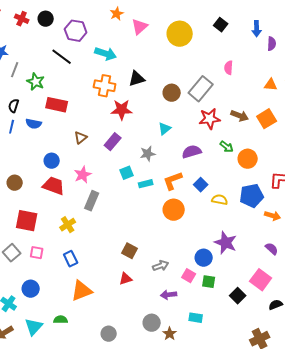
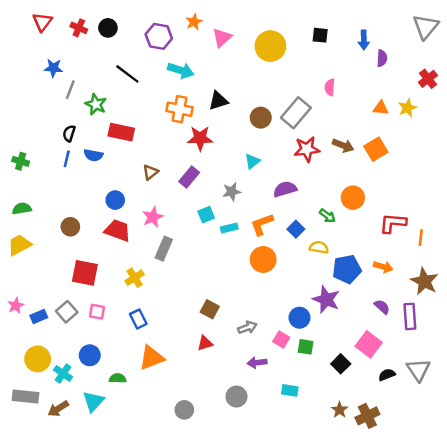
black square: (221, 25) -> (320, 35), turned -32
purple hexagon: (76, 31) -> (159, 36), moved
green arrow: (227, 147) -> (327, 216), moved
blue pentagon: (252, 196) -> (347, 269), moved
green semicircle: (61, 320) -> (118, 378), moved
brown star: (170, 334) -> (340, 410), moved

